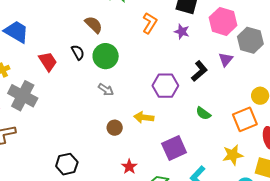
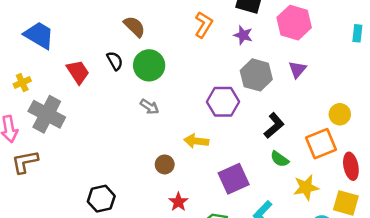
gray hexagon: (250, 40) -> (256, 75), moved
black L-shape: (199, 71) -> (274, 126), moved
green semicircle: (203, 113) -> (280, 159), moved
brown circle: (115, 128) -> (165, 164), moved

